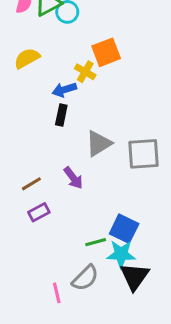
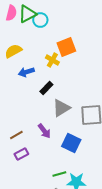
blue arrow: (64, 90) -> (26, 72), moved
black rectangle: (61, 115) -> (46, 88), moved, turned 32
blue square: (124, 229) -> (71, 143), moved

